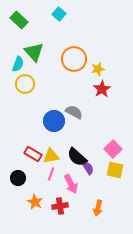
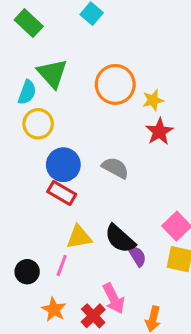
blue circle: (54, 121) -> (63, 165), moved
red rectangle: (33, 154) -> (62, 193), moved
pink line: (51, 174) -> (62, 265), moved
pink arrow: (71, 184) -> (114, 298), moved
red cross: (60, 206) -> (93, 316), turned -35

